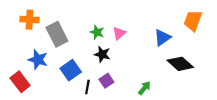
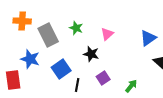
green star: (97, 32) -> (76, 28), moved
purple square: (106, 81) -> (103, 78), moved
red rectangle: (20, 82) -> (13, 80), turned 30

